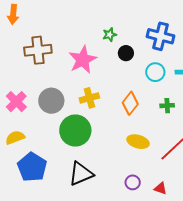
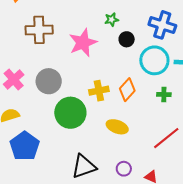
cyan circle: (155, 72) -> (154, 60), size x1.5
yellow cross: (89, 98) -> (99, 91), moved
yellow ellipse: (138, 142) -> (117, 127), moved
black triangle: (81, 174) -> (84, 166), moved

